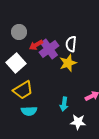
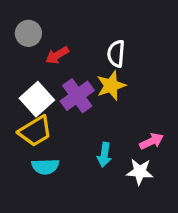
purple cross: (49, 49) -> (77, 96), moved
white square: (16, 63) -> (37, 99), moved
white star: (78, 122) -> (140, 172), moved

